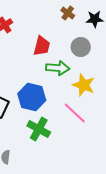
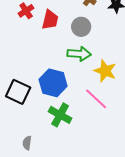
red trapezoid: (42, 46) -> (50, 20), moved
gray circle: (81, 47) -> (81, 27), moved

